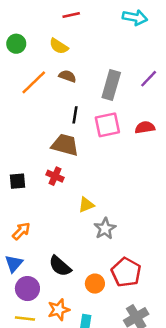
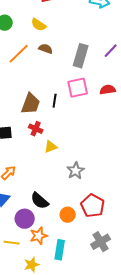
black line: (75, 115) -> (55, 101), moved
brown trapezoid: (65, 145) -> (31, 104), moved, turned 95
yellow triangle: (86, 205) -> (51, 147), moved
purple circle: (27, 289) -> (25, 219), moved

